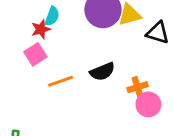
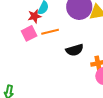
orange line: (60, 81) -> (50, 32), moved

